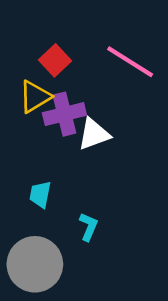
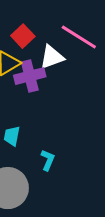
white triangle: (94, 134) -> (52, 57), moved

